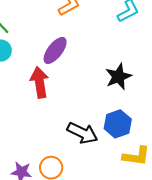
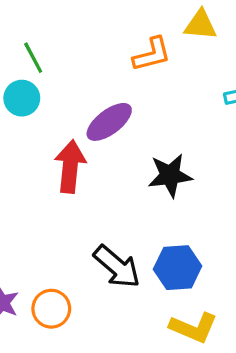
black star: (118, 77) -> (170, 175), moved

